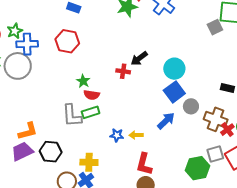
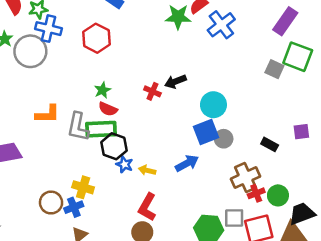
gray square: (215, 27) -> (274, 69), turned 35
gray circle: (191, 106) -> (224, 139), moved
green rectangle: (91, 112) -> (101, 129), size x1.4
brown cross: (216, 119) -> (245, 178), turned 30
orange L-shape: (28, 131) -> (47, 114), moved
black hexagon: (51, 152) -> (114, 146), moved

